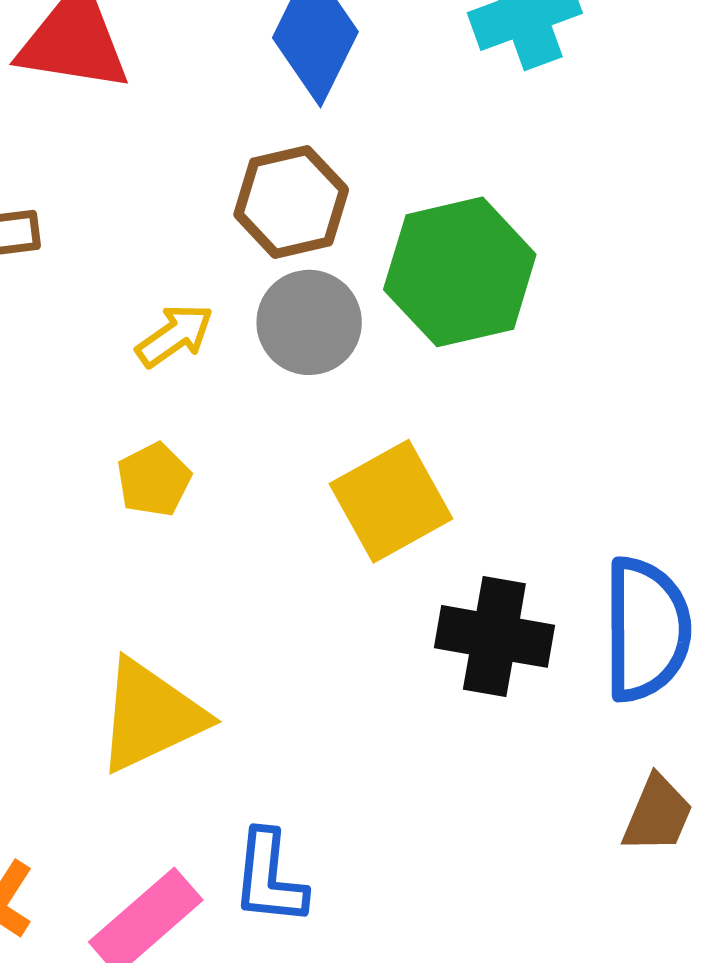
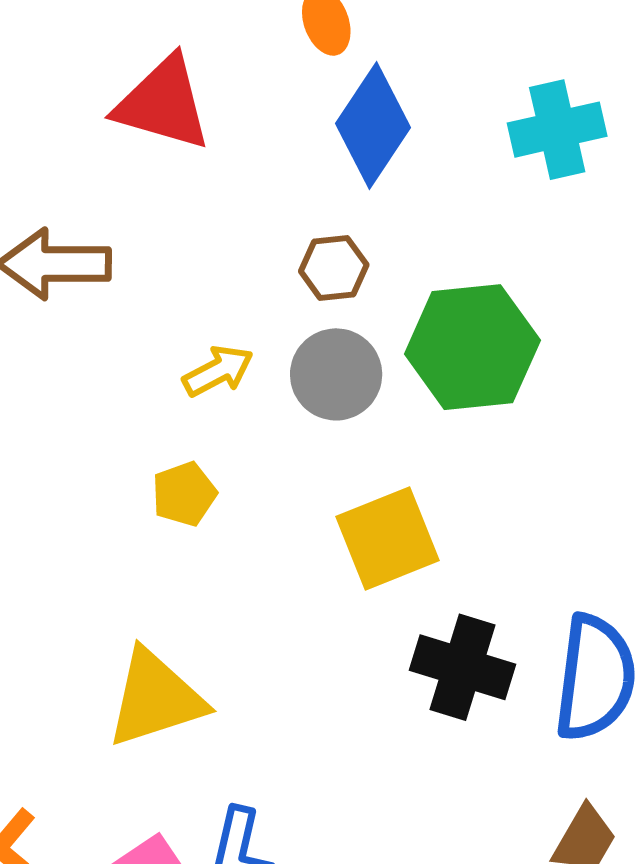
brown hexagon: (291, 202) -> (334, 268), size x0.7

